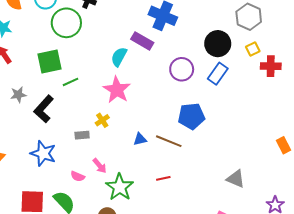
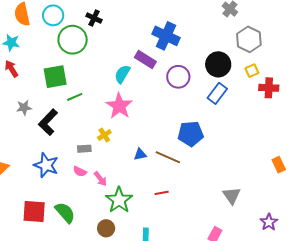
purple circle: (182, 69) -> (178, 77), moved
pink semicircle: (78, 176) -> (80, 171), moved
gray triangle: (236, 179) -> (232, 196), turned 30

